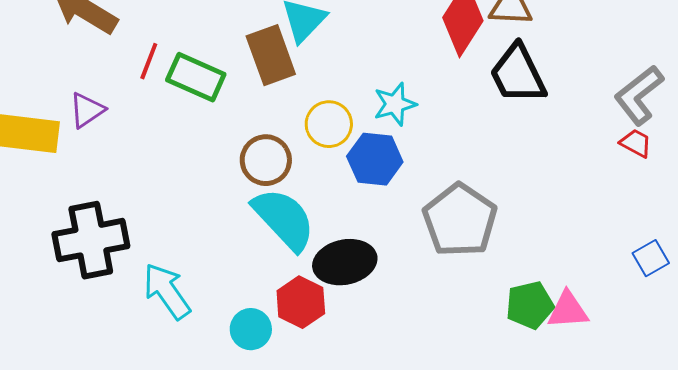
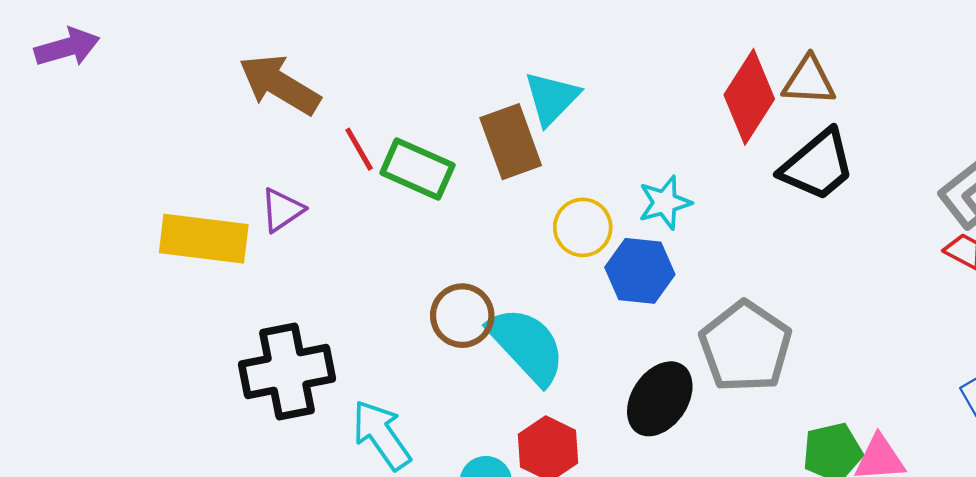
red line: (149, 61) -> (359, 149), turned -51
black trapezoid: (518, 74) -> (818, 165), turned -104
brown circle: (266, 160) -> (462, 316), moved
black ellipse: (345, 262) -> (660, 399), moved, turned -44

